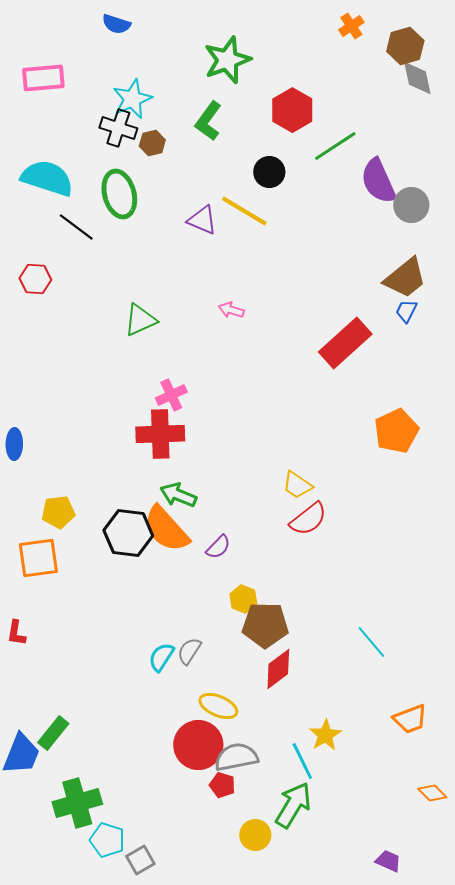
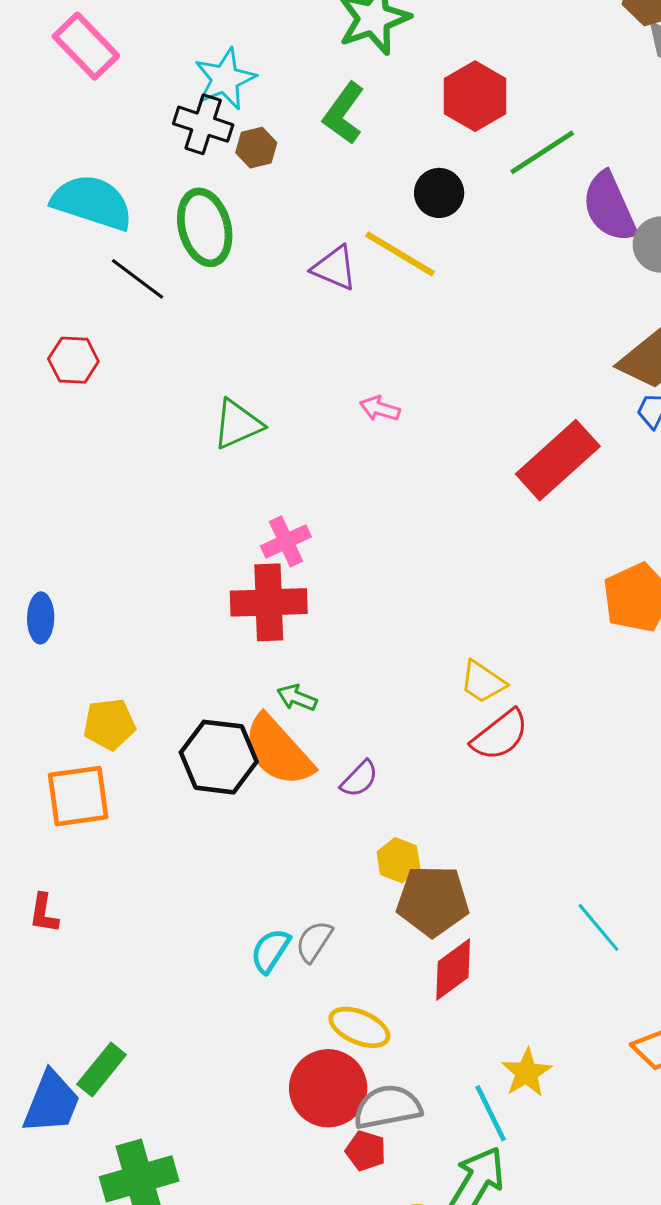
pink rectangle: (43, 78) -> (86, 46), turned 51
green arrow: (178, 495) -> (297, 698), size x0.7

